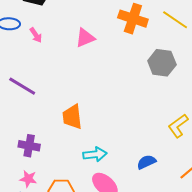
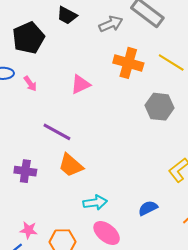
purple line: (22, 86) -> (57, 132), moved
orange trapezoid: (72, 117) -> (71, 165), turned -40
purple cross: (29, 146) -> (25, 171), moved

